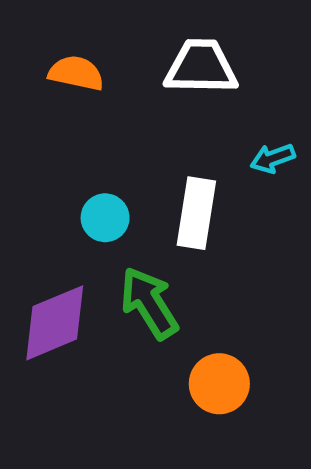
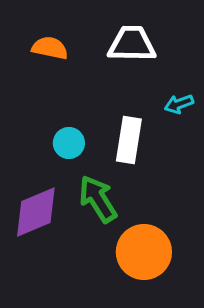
orange circle: (219, 384) -> (144, 252), size x1.4

